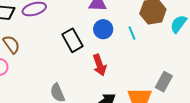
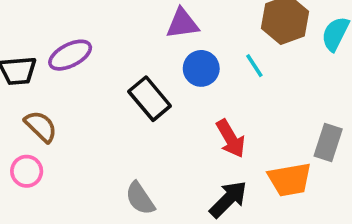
red arrow: (99, 65) -> (231, 139), moved

